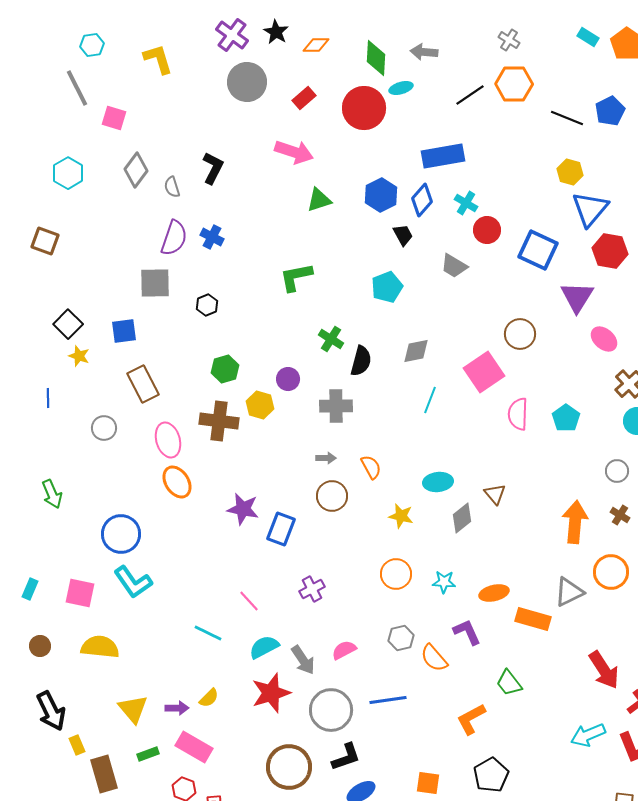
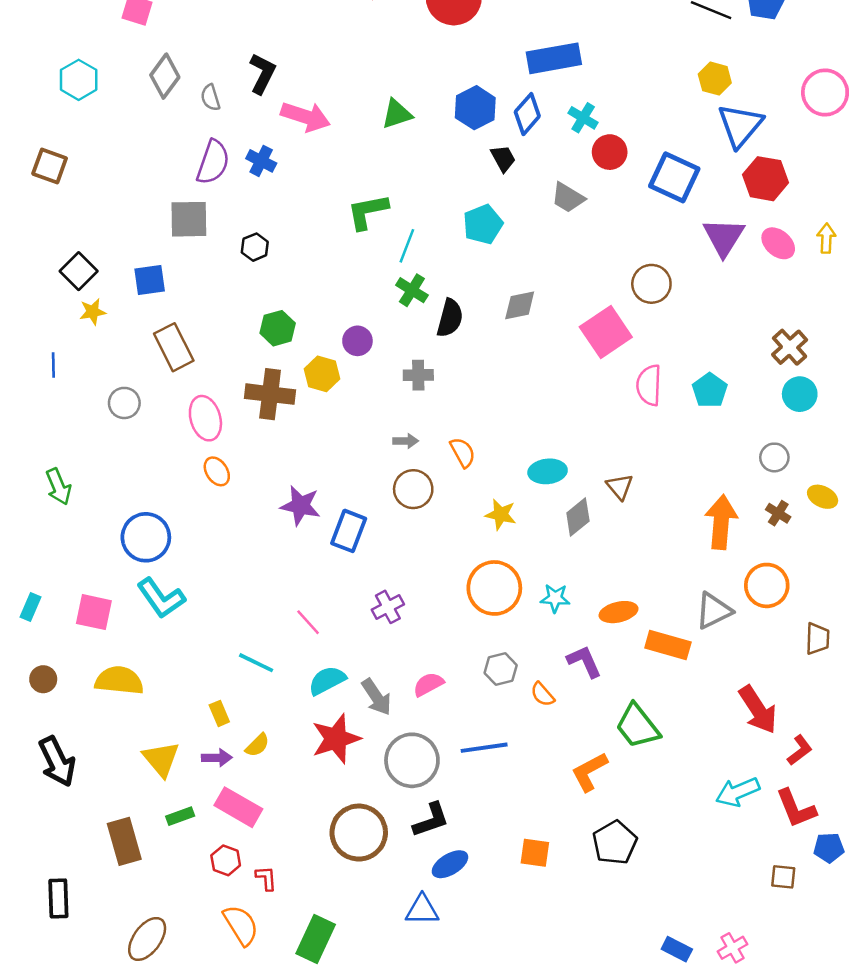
pink arrow: (294, 152) -> (306, 117), moved
pink ellipse: (604, 339) -> (778, 243), moved
yellow star: (79, 356) -> (93, 312), turned -30
cyan line: (430, 400) -> (407, 246), moved
gray cross: (336, 406) -> (418, 375), size x0.7
orange ellipse: (177, 482) -> (217, 471), size x0.7
orange circle: (396, 574) -> (494, 588), size x1.4
orange semicircle: (434, 658) -> (542, 694), size x0.7
green trapezoid: (509, 683) -> (638, 726), size x1.4
yellow rectangle: (77, 745) -> (219, 713), moved

